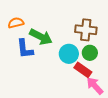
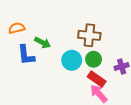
green arrow: (41, 37) -> (43, 43), size x0.7
red rectangle: (83, 70) -> (97, 79), moved

